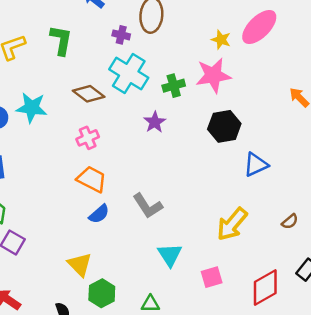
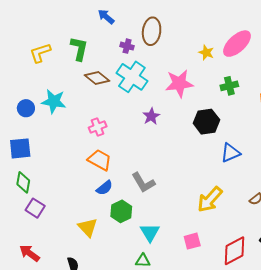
pink star: (213, 75) -> (179, 83), moved
green cross: (174, 86) -> (229, 86), moved
brown diamond: (89, 94) -> (97, 78), moved
cyan triangle: (170, 255) -> (150, 232), moved
green hexagon: (102, 293) -> (121, 211), moved

